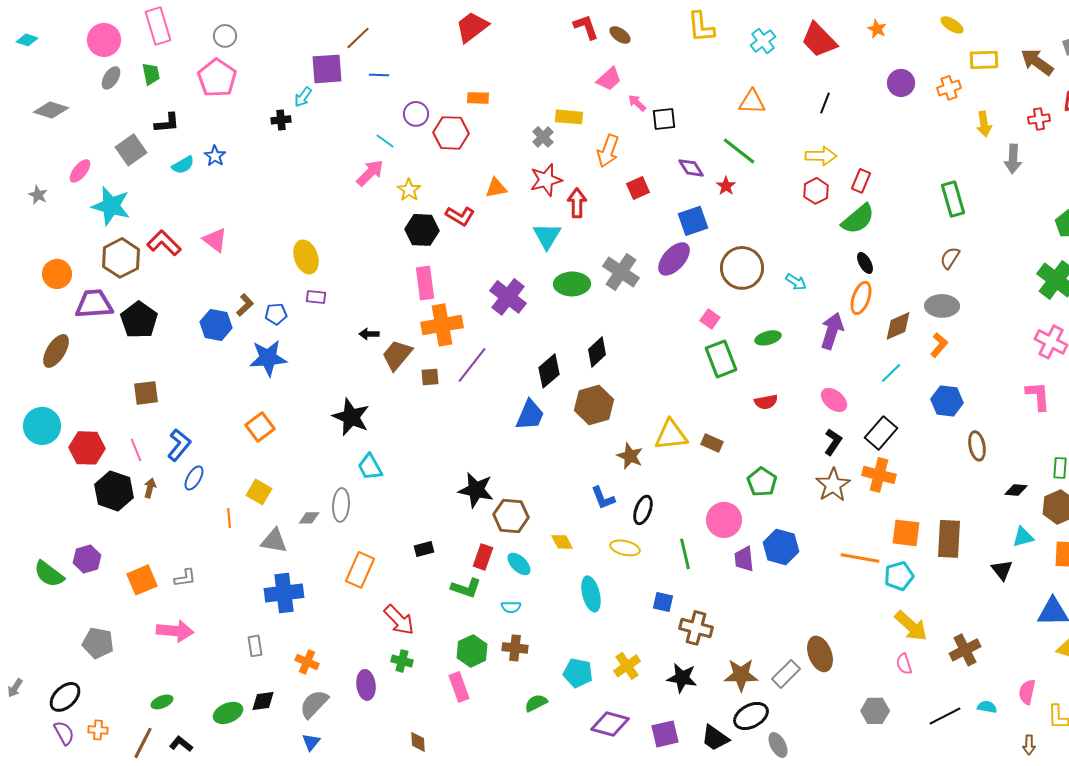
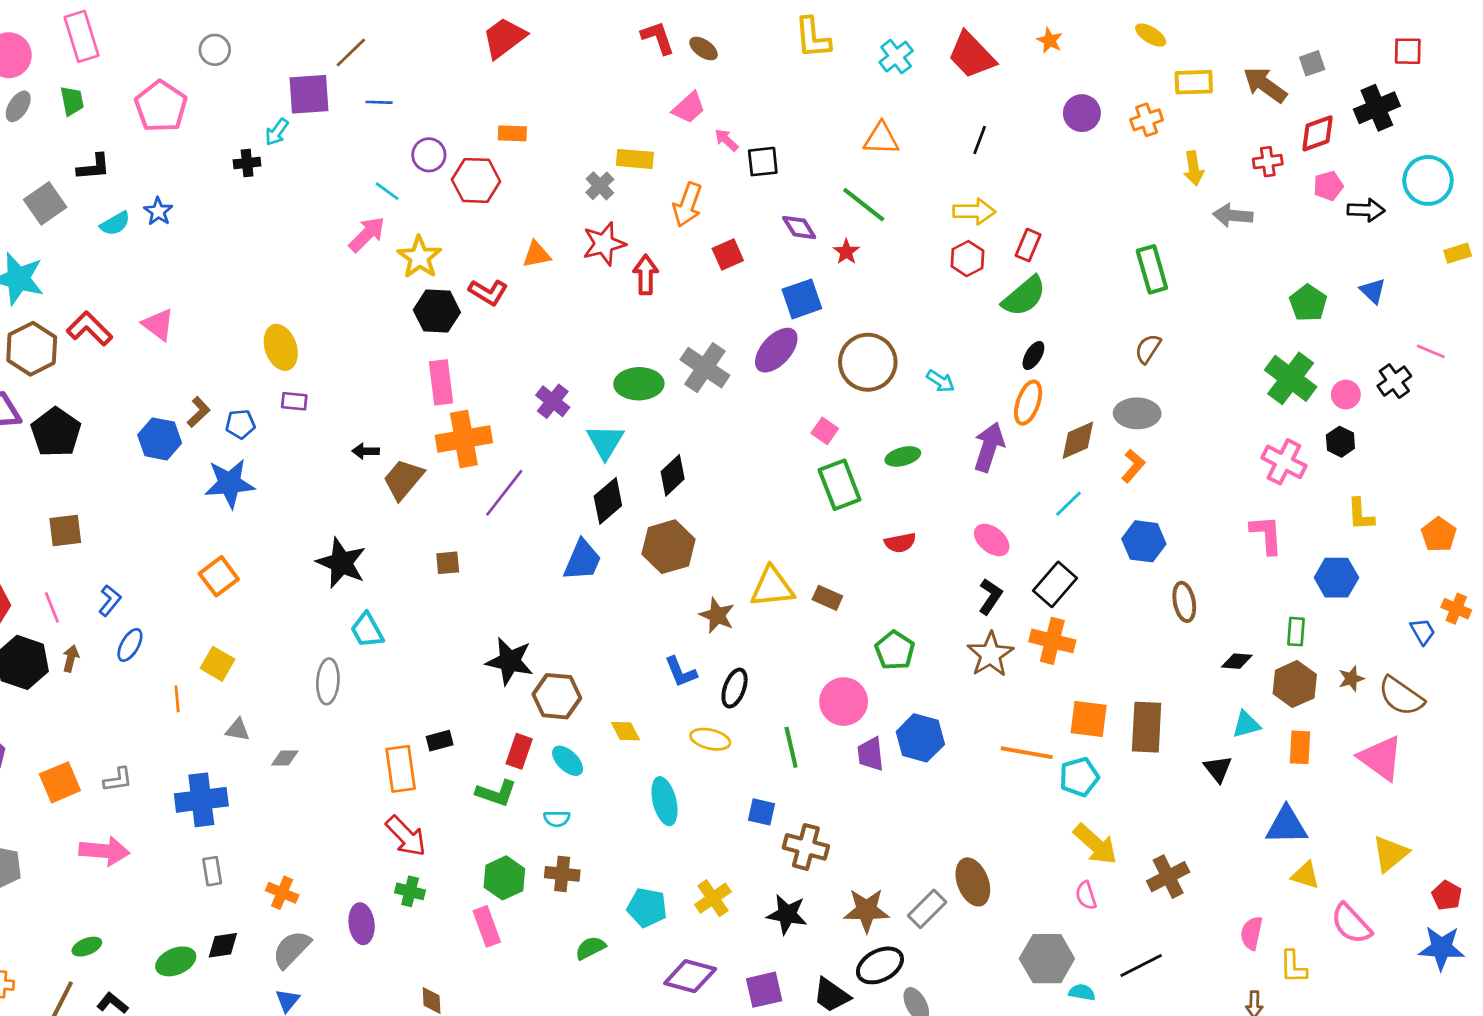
gray circle: (225, 36) -> (215, 50), moved
gray arrow: (1013, 159) -> (1233, 215), turned 92
yellow star: (409, 190) -> (419, 257), size x1.4
cyan triangle: (547, 236) -> (605, 442), moved
black ellipse: (865, 263) -> (1033, 355), turned 60
purple cross: (508, 297) -> (553, 401), size x0.7
brown square: (430, 377) -> (448, 563), moved
blue L-shape: (179, 445) -> (110, 601), size x0.7
gray diamond: (309, 518) -> (285, 758), moved
gray triangle: (274, 541) -> (238, 730), size x0.7
orange rectangle: (360, 570) -> (401, 769), moved, turned -32
blue cross: (284, 593) -> (201, 800), moved
cyan semicircle: (987, 707) -> (1082, 992), moved
gray hexagon: (875, 711) -> (1047, 959), size x1.4

